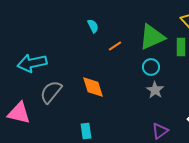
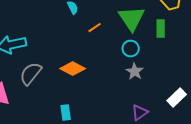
green triangle: (152, 37) -> (132, 19), turned -40
orange diamond: (93, 87) -> (73, 69), turned -45

